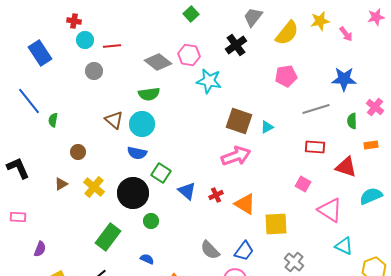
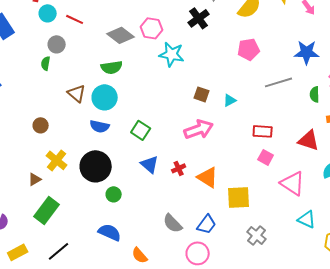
red line: (112, 46) -> (75, 19), turned 30
green semicircle: (53, 120) -> (46, 63), moved
brown square: (239, 121) -> (202, 94), size x0.6
red rectangle: (315, 147) -> (263, 131), moved
green square: (161, 173) -> (141, 130), moved
brown triangle: (61, 184) -> (35, 179), moved
green rectangle: (108, 237) -> (47, 210), moved
blue semicircle: (147, 259) -> (110, 232), size x1.6

